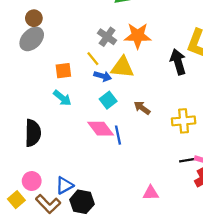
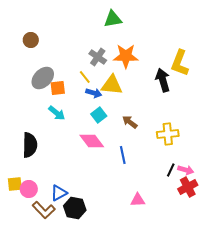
gray ellipse: (32, 39) -> (43, 78), moved
blue line: (118, 135) -> (123, 155), moved
black line: (187, 160) -> (171, 170), turned -56
yellow square: (16, 200) -> (15, 184), moved, turned 35

